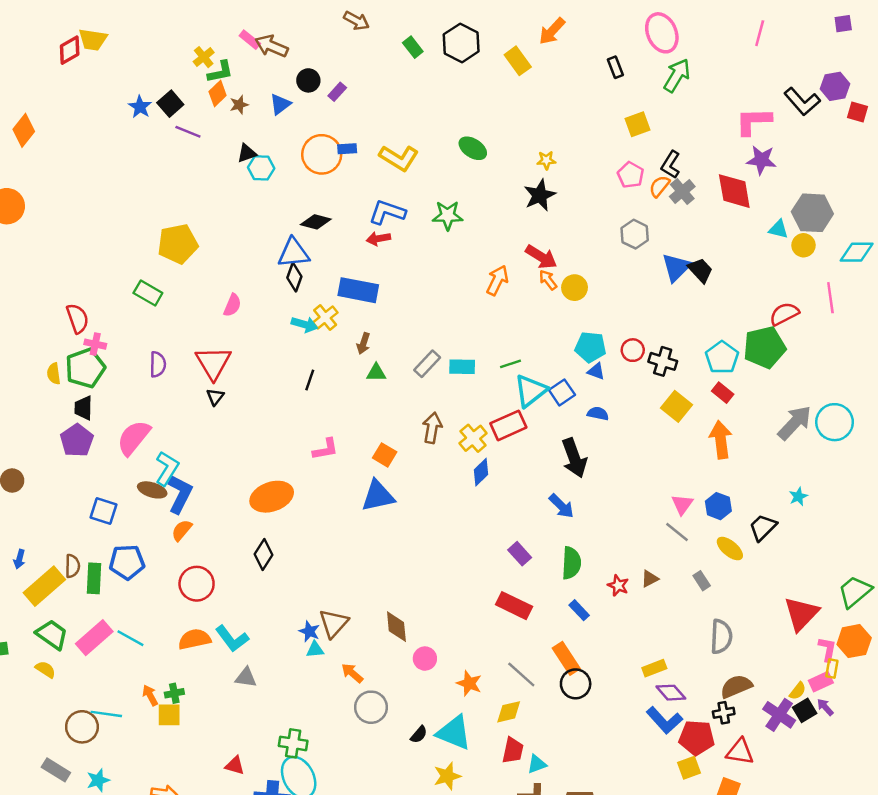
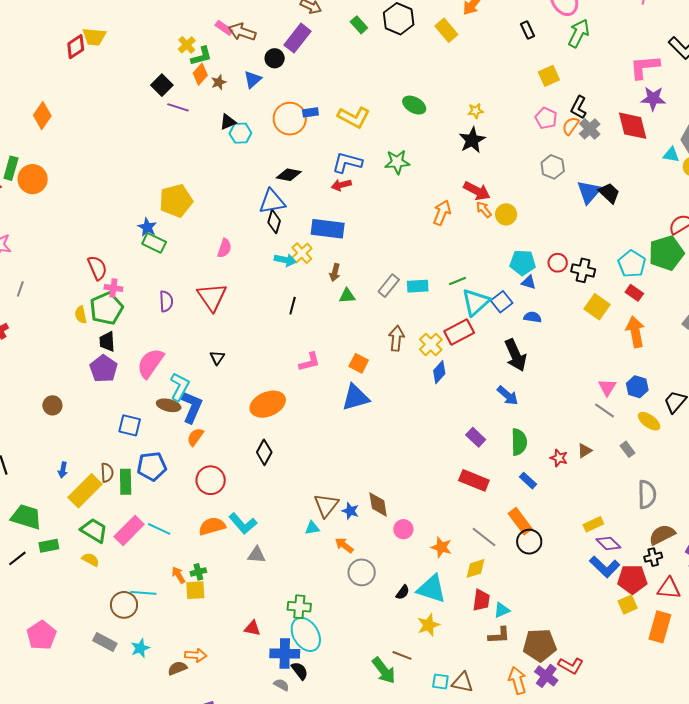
purple rectangle: (337, 92) -> (298, 38), moved, size x1.8
blue star: (140, 107) -> (147, 227), moved
black triangle: (215, 397) -> (217, 358), moved
blue star: (309, 631) -> (350, 511), moved

